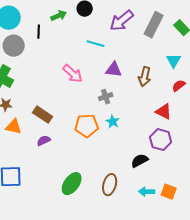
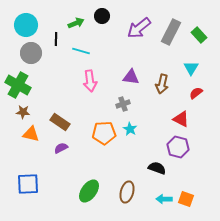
cyan line: (96, 44) -> (81, 51), moved
pink arrow: (73, 74) -> (90, 81), turned 40
black semicircle: (140, 161) -> (157, 168), turned 48

